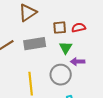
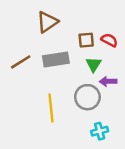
red semicircle: (79, 28) -> (109, 40), turned 40

